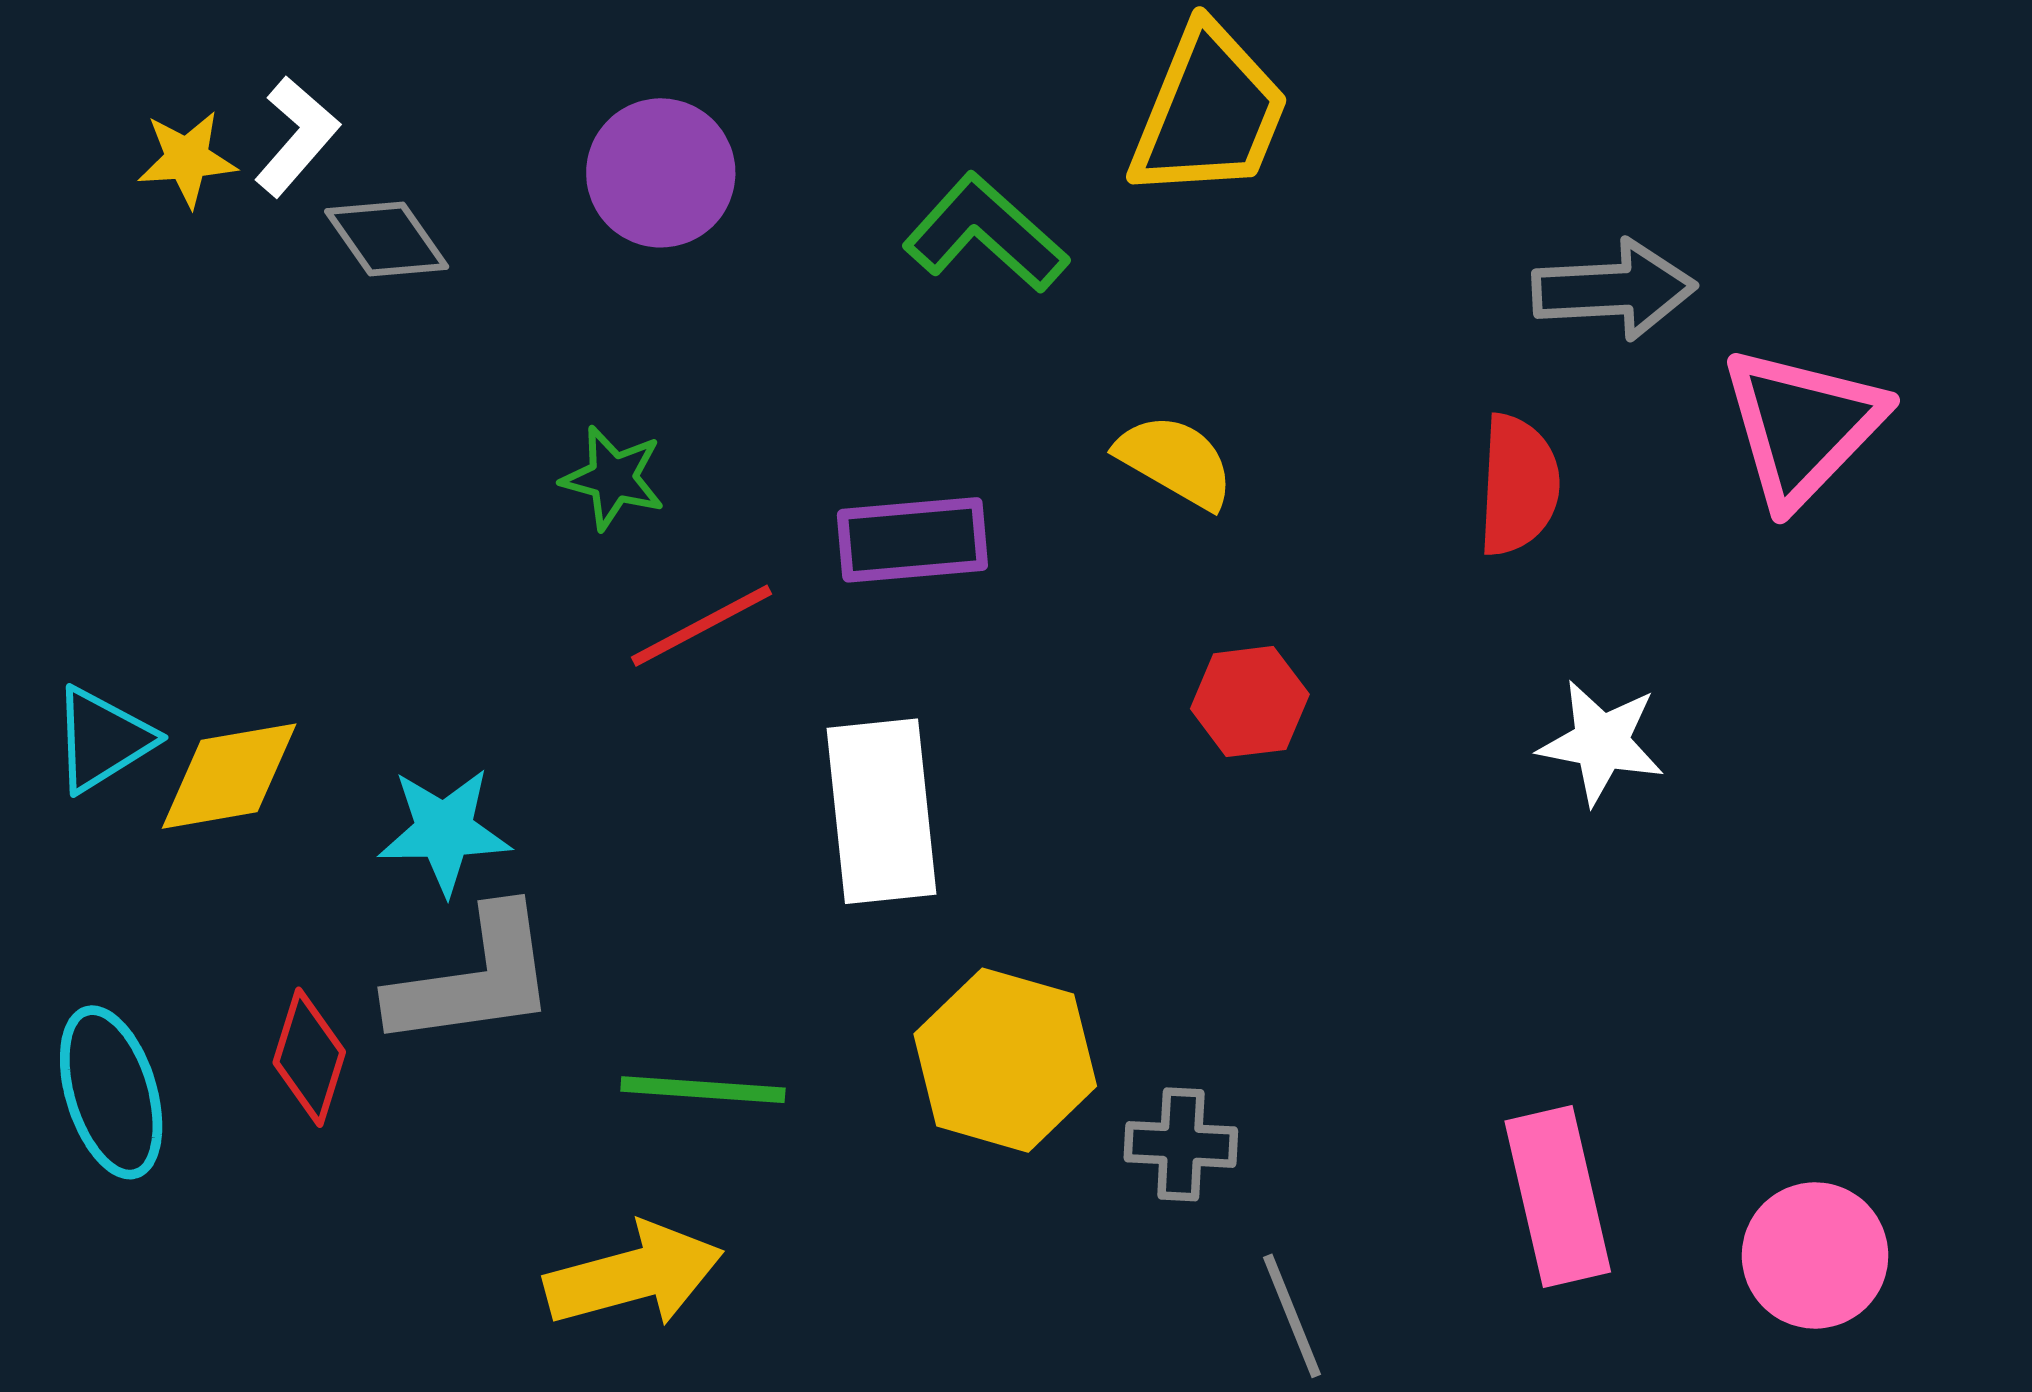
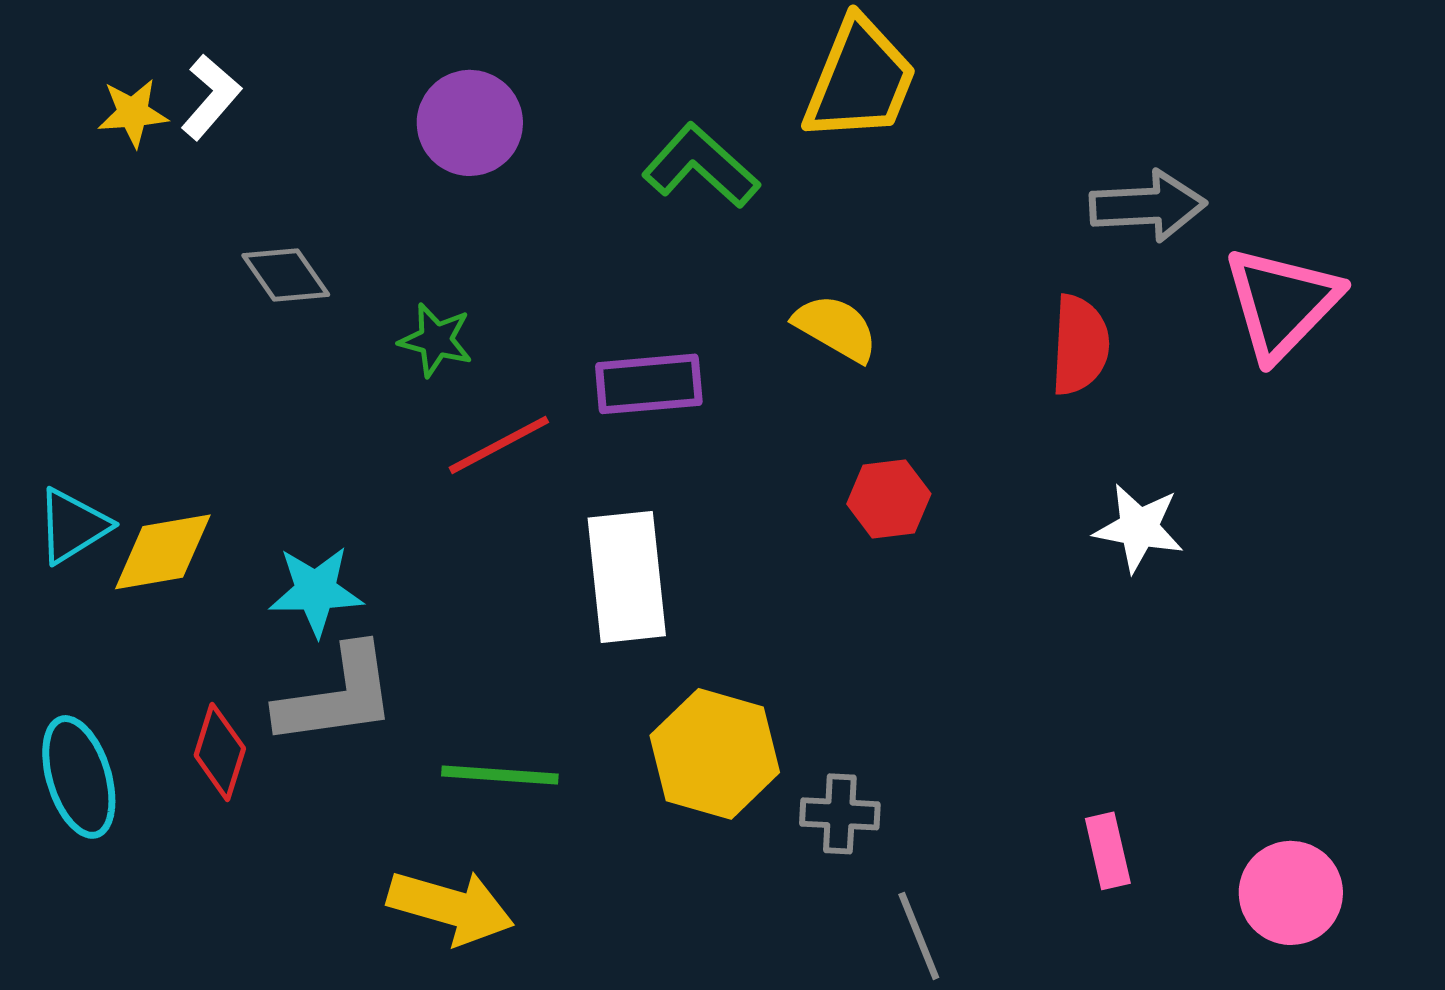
gray diamond: (387, 239) -> (286, 275), moved
pink rectangle: (1558, 1196) -> (1108, 851), size x0.6
yellow arrow: (634, 1275) -> (451, 907), turned 31

